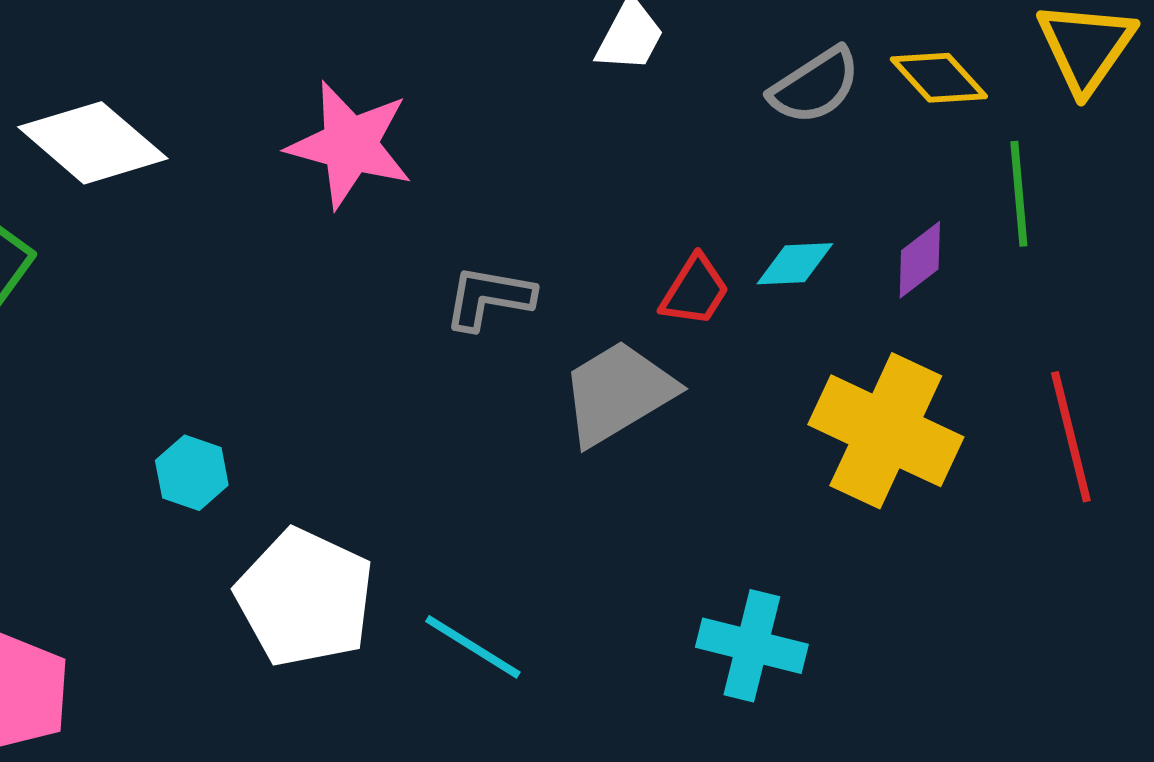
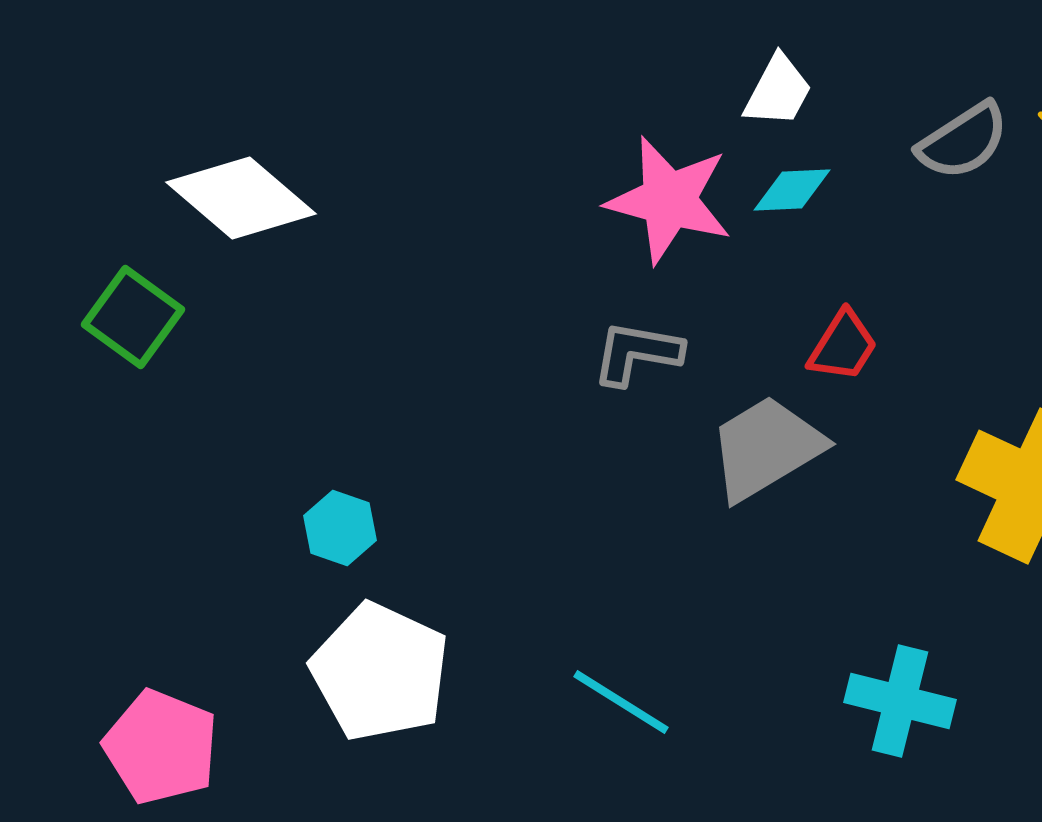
pink star: (350, 145) -> (669, 200), moved
cyan diamond: (795, 264) -> (792, 190), moved
white pentagon: (305, 598) -> (380, 672), moved

